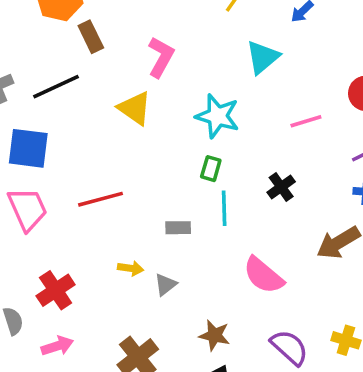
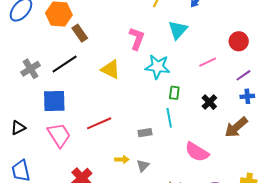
pink L-shape: (161, 57) -> (137, 39), moved
green rectangle: (211, 169) -> (174, 93), moved
black cross: (281, 187) -> (209, 102), moved

